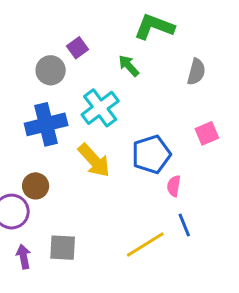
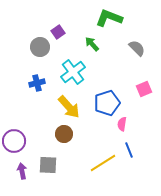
gray semicircle: (196, 72) -> (137, 48), turned -60
blue cross: (46, 124) -> (37, 83), size x0.6
brown circle: (36, 186) -> (64, 134), moved

